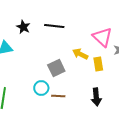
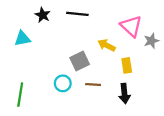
yellow rectangle: (98, 64) -> (127, 65), moved
brown line: (58, 96) -> (93, 85), moved

